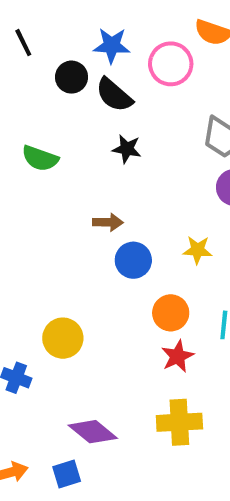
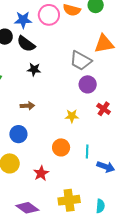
pink circle: (171, 64) -> (49, 15), moved
blue circle: (133, 260) -> (18, 134), moved
red star: (177, 356) -> (41, 173), moved

